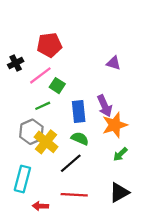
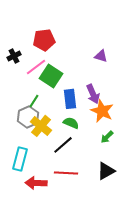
green square: (57, 86) -> (51, 76), size x1.6
green line: (43, 106) -> (34, 101), moved, turned -32
orange star: (115, 125) -> (102, 111), turned -30
red arrow: (40, 206) -> (36, 183), size x1.5

